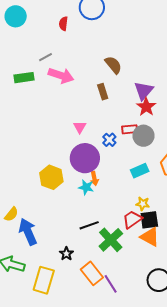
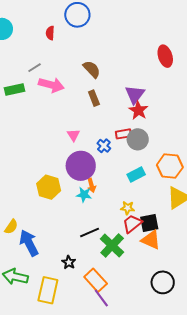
brown semicircle: (113, 65) -> (92, 69), moved
yellow star: (143, 204) -> (128, 208), moved
purple line: (111, 284) -> (101, 298), moved

